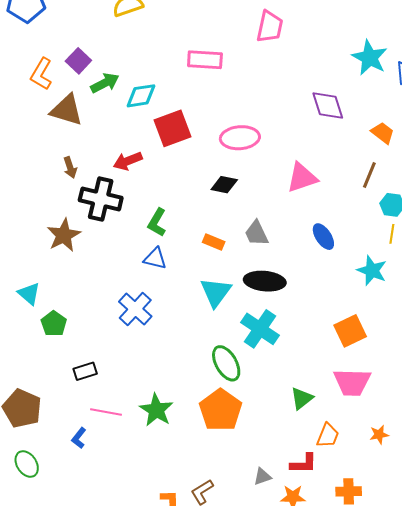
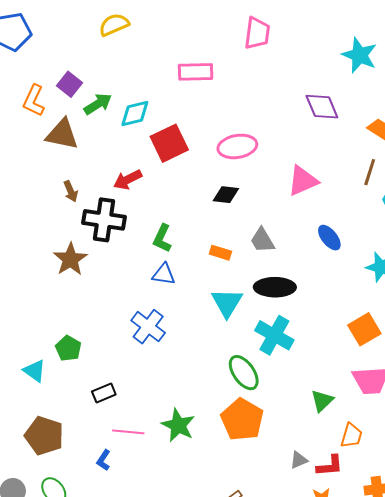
cyan triangle: (29, 294) -> (35, 371), moved
gray triangle: (262, 477) -> (299, 460), moved

